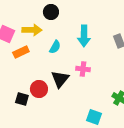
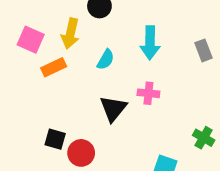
yellow arrow: (32, 30) -> (70, 34), turned 102
red circle: (39, 89) -> (81, 153), moved

